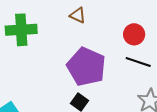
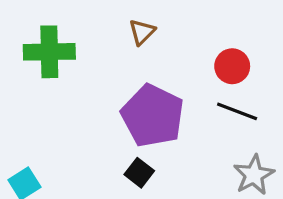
brown triangle: (78, 15) -> (142, 32), turned 48

